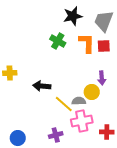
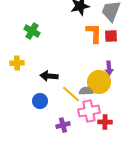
green cross: (58, 41) -> (32, 31), moved
yellow circle: (92, 92) -> (99, 82), size x1.5
red cross: (107, 132) -> (105, 122), moved
blue circle: (18, 138) -> (40, 101), moved

